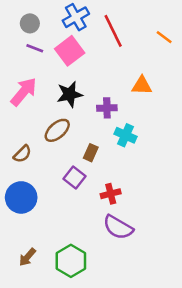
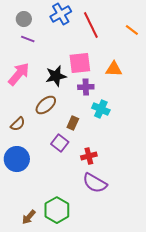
pink square: (70, 51) -> (80, 63), moved, turned 30
brown arrow: (27, 257) -> (29, 217), moved

